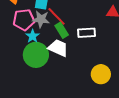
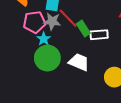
green rectangle: (62, 30) -> (83, 29), moved
white trapezoid: (58, 48) -> (79, 62), moved

